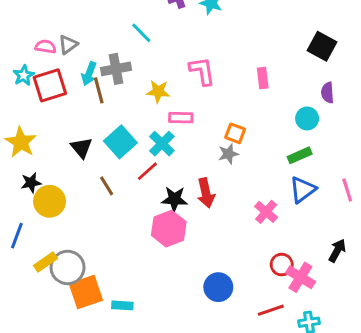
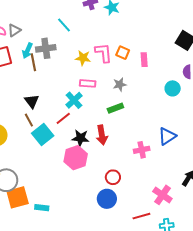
yellow star: (158, 91) -> (83, 58), moved
orange square: (235, 133) -> (123, 53), moved
cyan square: (120, 142) -> (43, 134), moved
black triangle: (81, 148) -> (32, 101), moved
gray star: (228, 154) -> (120, 84), moved
green rectangle: (300, 155) -> (115, 108), moved
brown line: (107, 186) -> (29, 120), moved
pink cross: (266, 212) -> (142, 150), turned 35
red circle: (282, 265) -> (113, 177), moved

